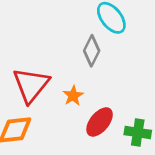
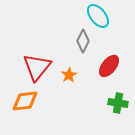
red ellipse: (100, 122) -> (109, 66), moved

